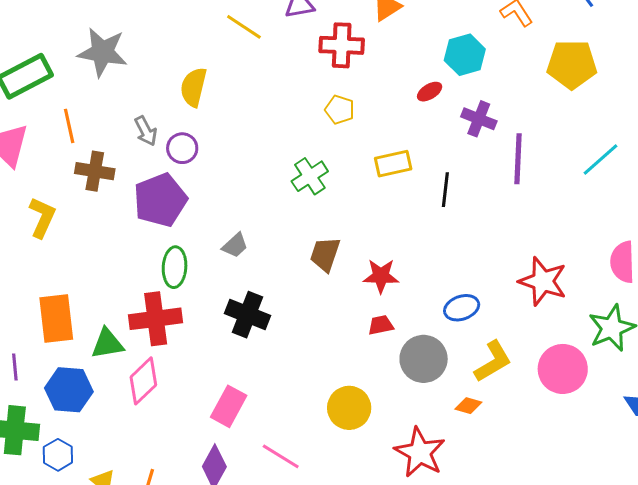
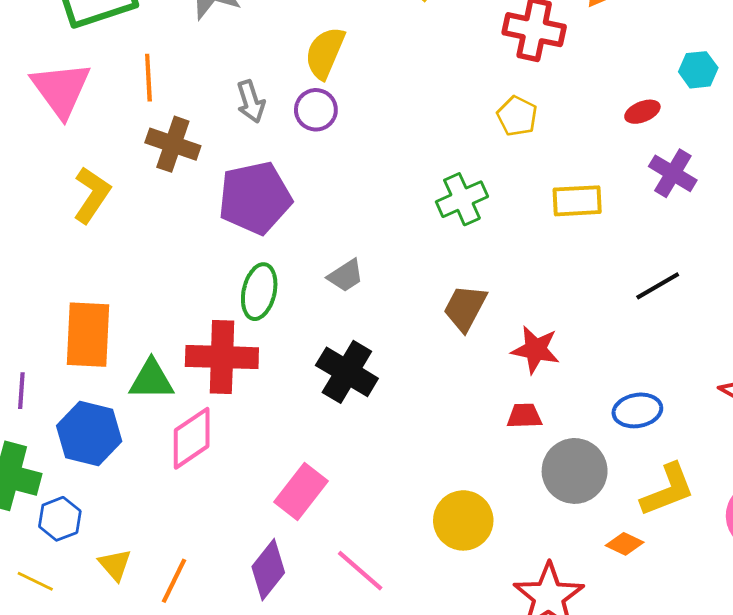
cyan hexagon: (465, 55) -> (698, 70), size x0.7
purple cross: (479, 119) -> (673, 173), moved
purple circle: (182, 148) -> (316, 110), moved
black line: (445, 190) -> (658, 286), moved, turned 44

